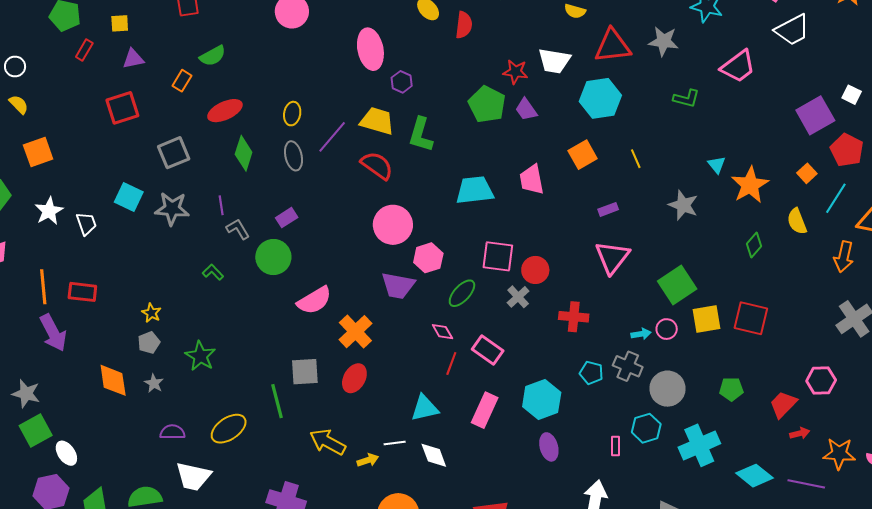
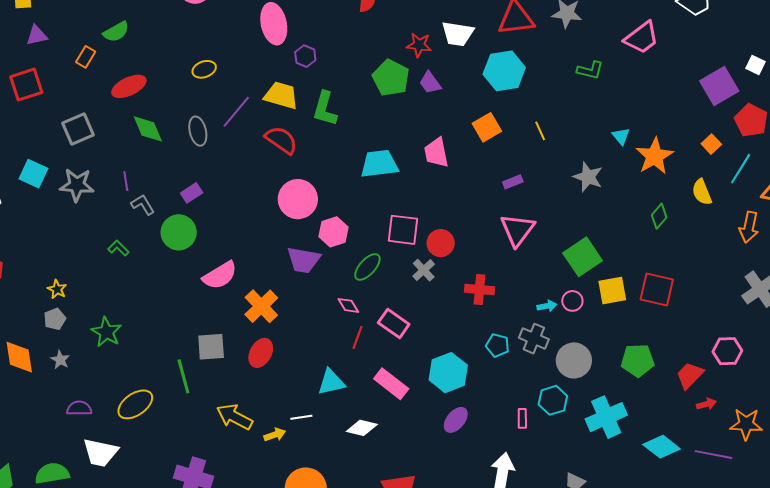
yellow ellipse: (292, 114) -> (204, 69), moved, turned 60
green diamond: (244, 153) -> (148, 129), turned -40
green pentagon: (731, 389) -> (638, 360), size x1.4
pink rectangle: (485, 410) -> (391, 384), turned -76
purple ellipse: (549, 447) -> (456, 420), turned 56
white diamond: (434, 455) -> (362, 428), moved, turned -56

